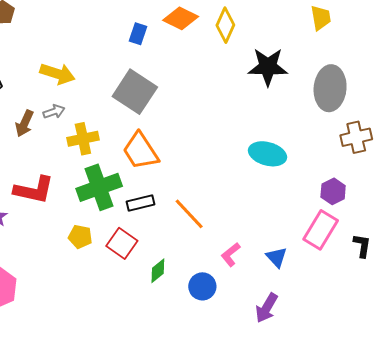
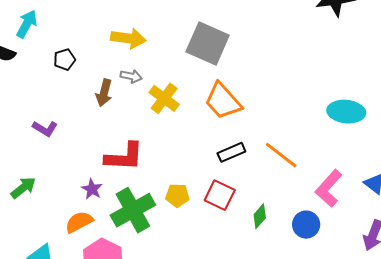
gray arrow: (54, 112) -> (131, 76), turned 40
yellow cross: (83, 139) -> (164, 98), turned -32
cyan ellipse: (267, 154) -> (346, 112), moved
green cross: (99, 187) -> (133, 210), moved
pink L-shape: (231, 254) -> (329, 188), size x1.5

